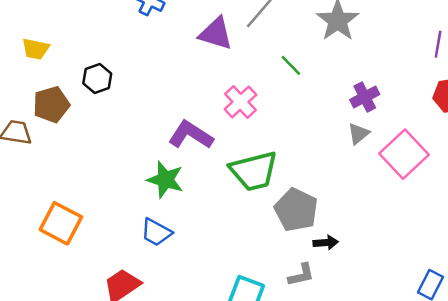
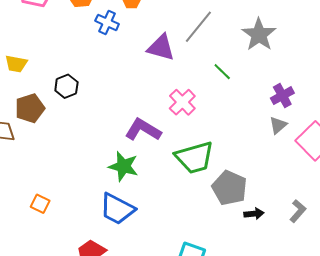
orange square: (61, 223) -> (40, 204), size x0.6
blue trapezoid: (156, 232) -> (117, 209), size x1.4
gray L-shape: (301, 275) -> (298, 211), moved, turned -35

